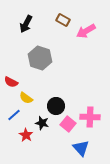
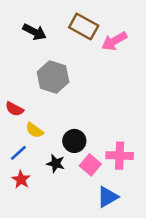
brown rectangle: (63, 20) -> (84, 26), size x1.5
black arrow: (26, 24) -> (34, 32), turned -90
red star: (26, 135) -> (21, 180), moved
blue triangle: (81, 148) -> (108, 197), turned 42

